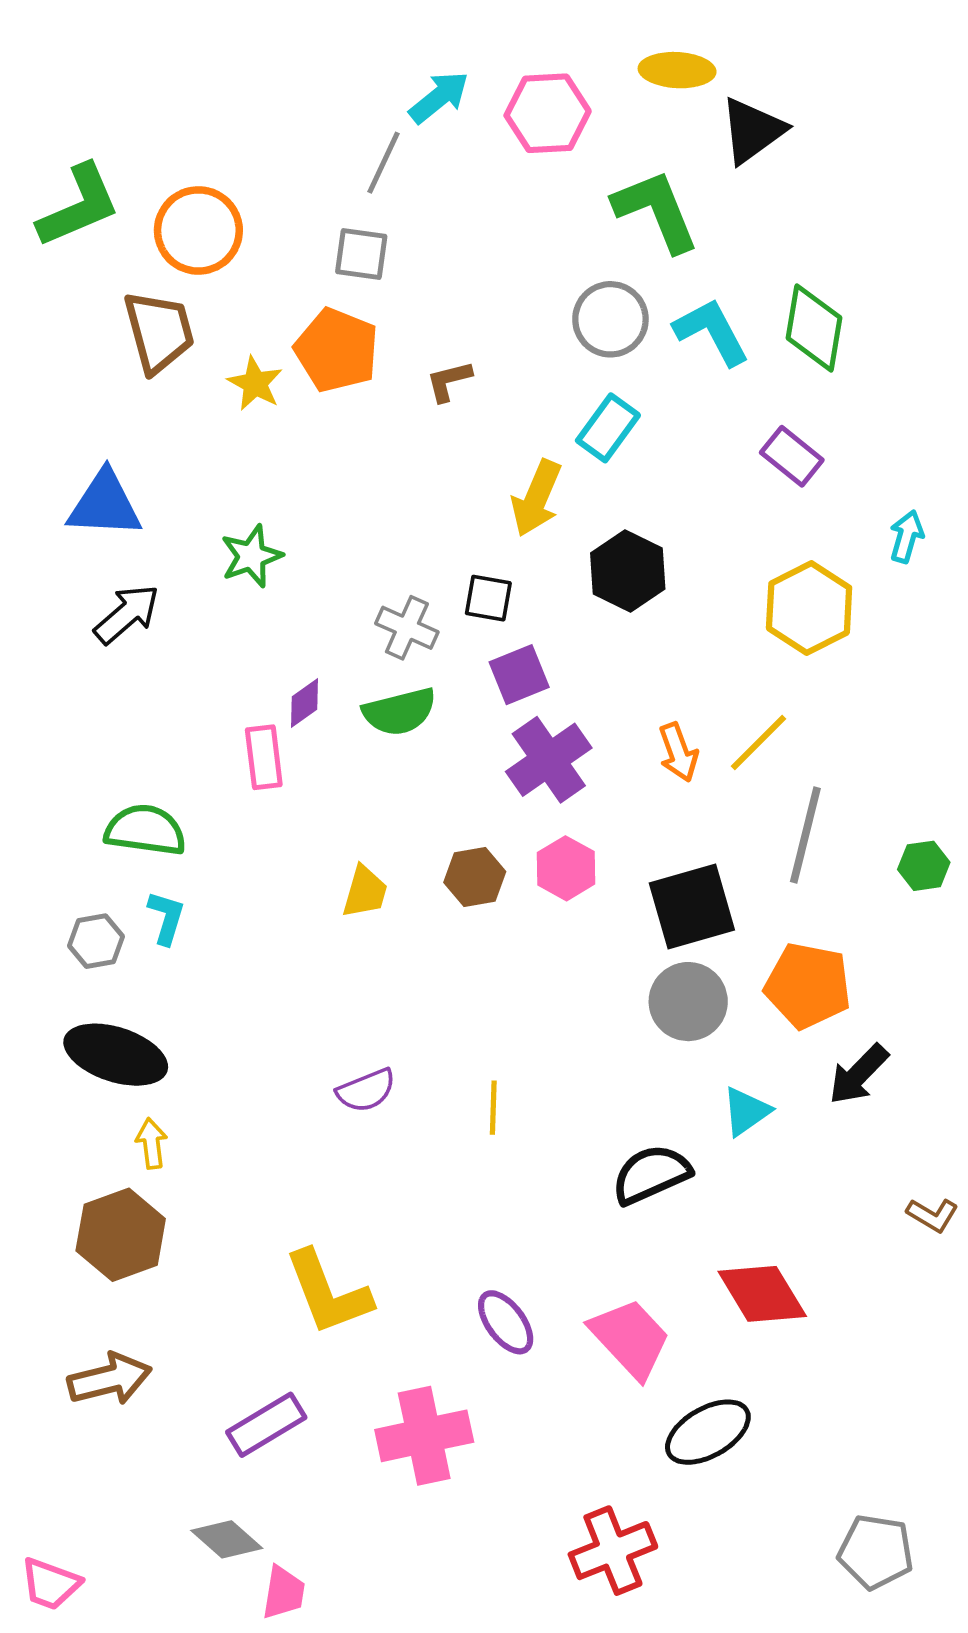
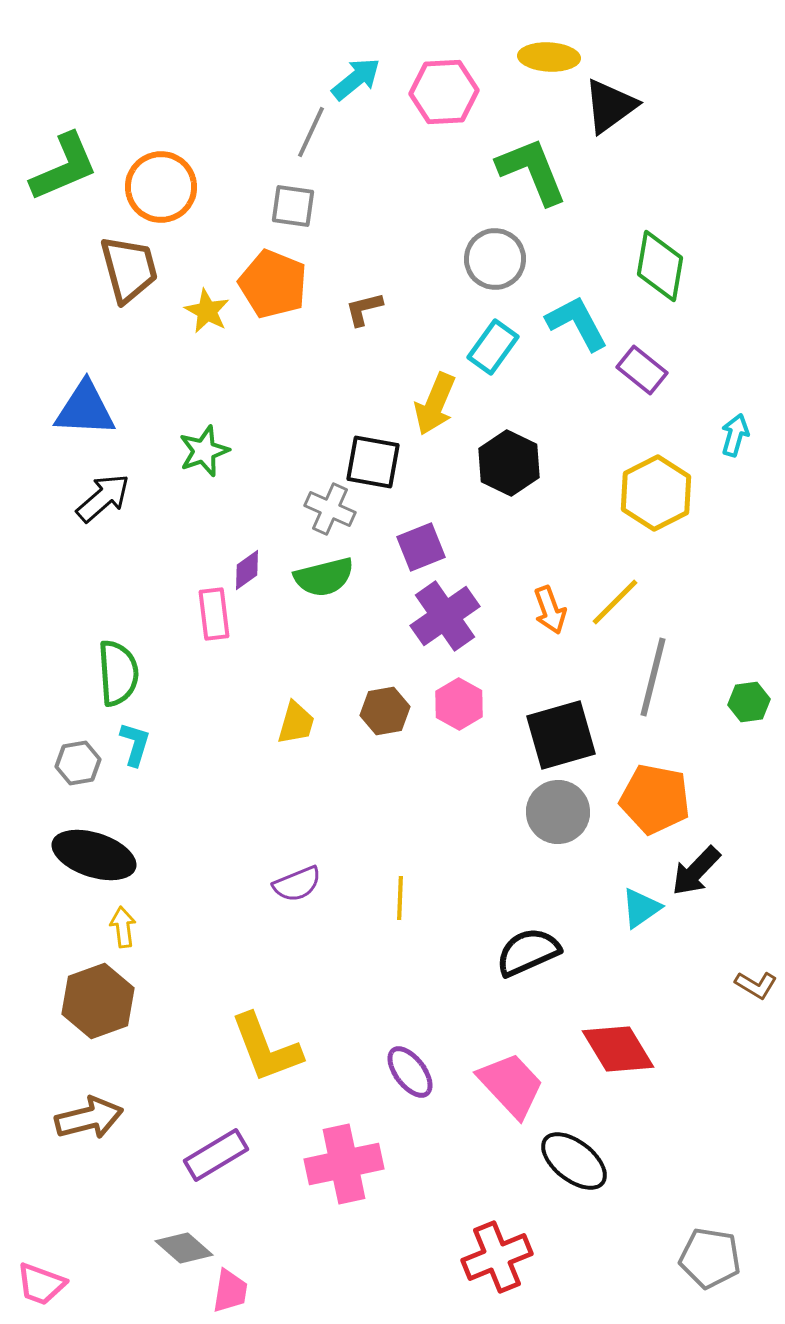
cyan L-shape: (712, 332) -> (577, 323), moved
black square: (488, 598) -> (373, 462), moved, size x1.4
green semicircle: (145, 830) -> (118, 673), turned 78
cyan triangle: (746, 1111) -> (641, 908), moved
black ellipse: (708, 1432) -> (574, 1161), turned 68

